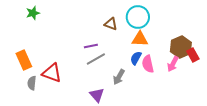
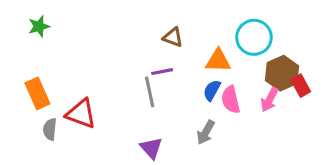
green star: (33, 13) -> (39, 26), moved
cyan circle: (138, 17) -> (254, 37), moved
purple line: (91, 46) -> (162, 72), moved
gray line: (96, 59) -> (150, 92), turned -72
gray arrow: (119, 77) -> (206, 132), moved

